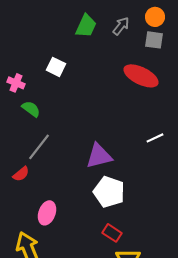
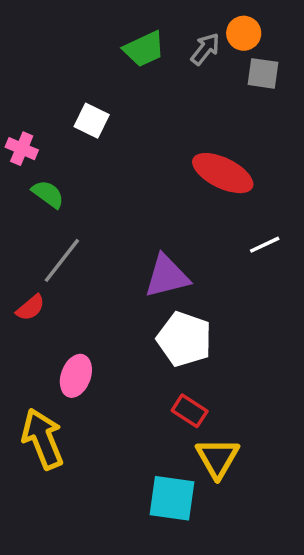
orange circle: (155, 17) -> (244, 33), moved
green trapezoid: (86, 26) -> (144, 49), turned 40
red ellipse: (141, 76) -> (223, 173), moved

